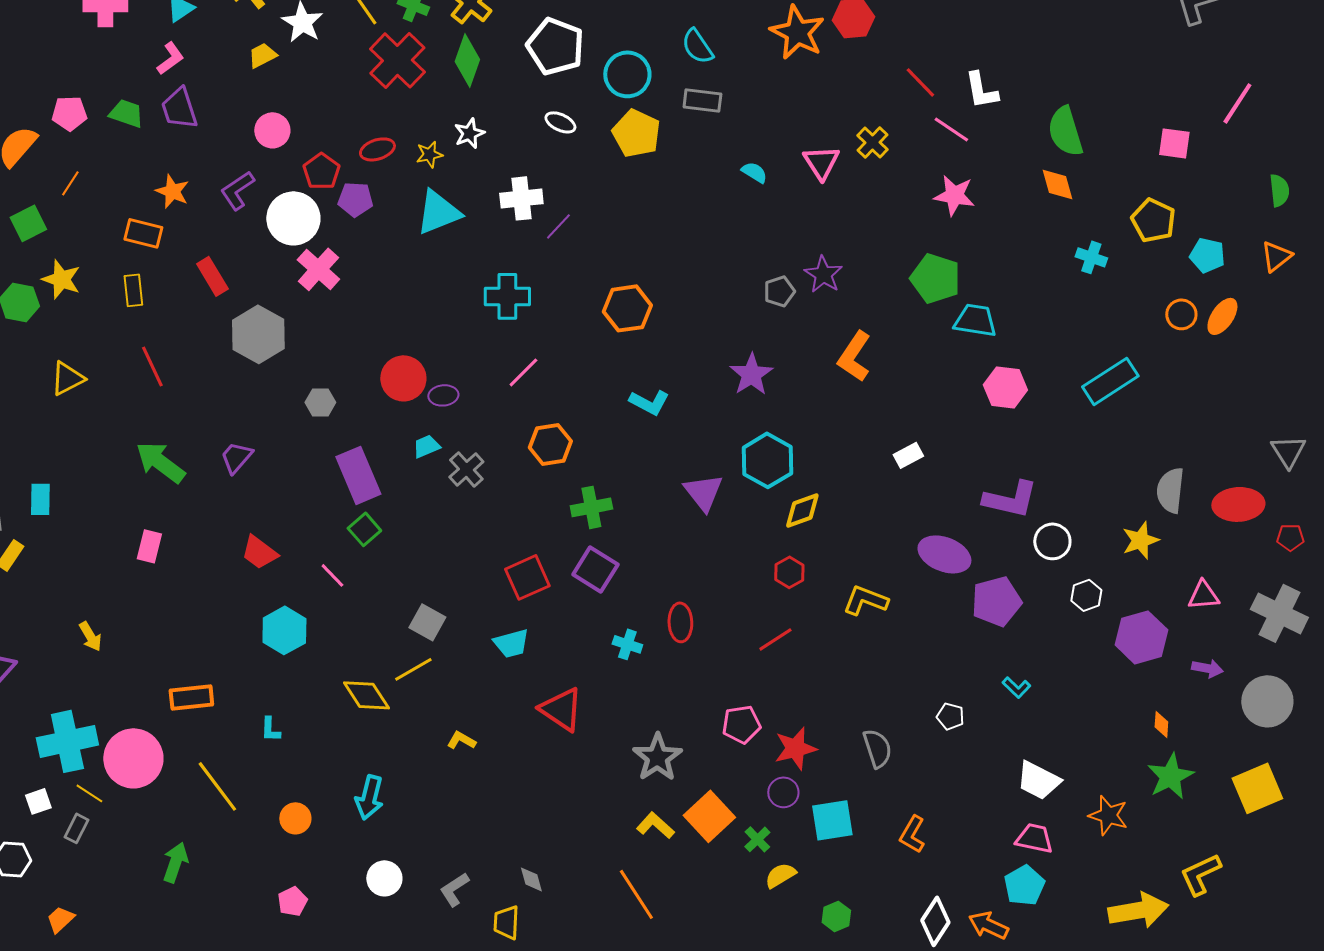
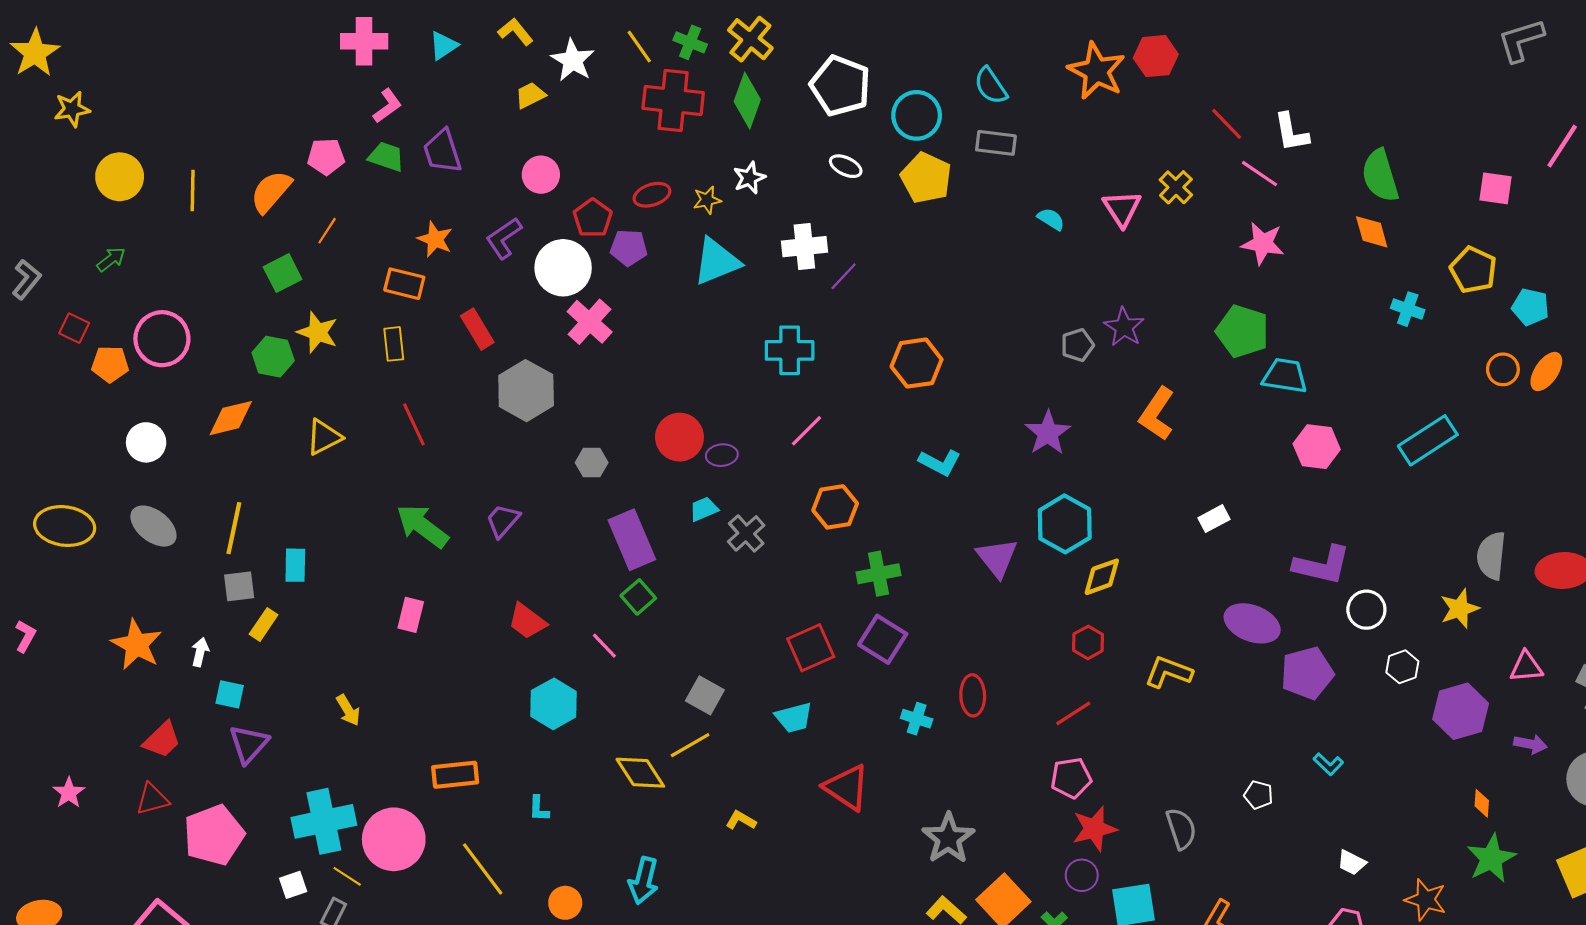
pink L-shape: (170, 58) -> (387, 106), moved
red cross: (397, 60) -> (673, 101), turned -38
pink pentagon: (741, 724) -> (1071, 778), moved
white trapezoid: (1038, 780) -> (1352, 863), size x0.6

